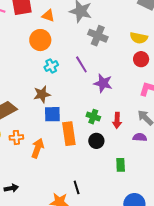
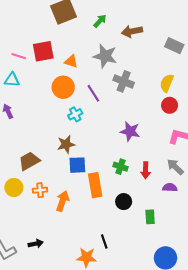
yellow semicircle: (139, 38) -> (167, 83), turned 102
purple line: (81, 64) -> (93, 93), moved
black circle: (96, 141) -> (124, 202), moved

